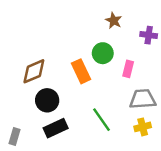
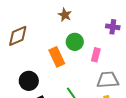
brown star: (114, 21) -> (65, 15), moved
brown diamond: (34, 71) -> (18, 36), moved

